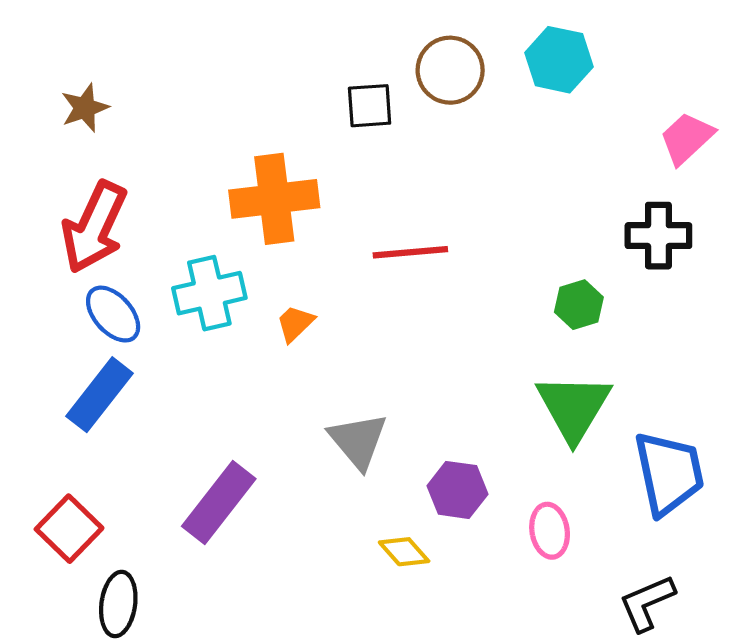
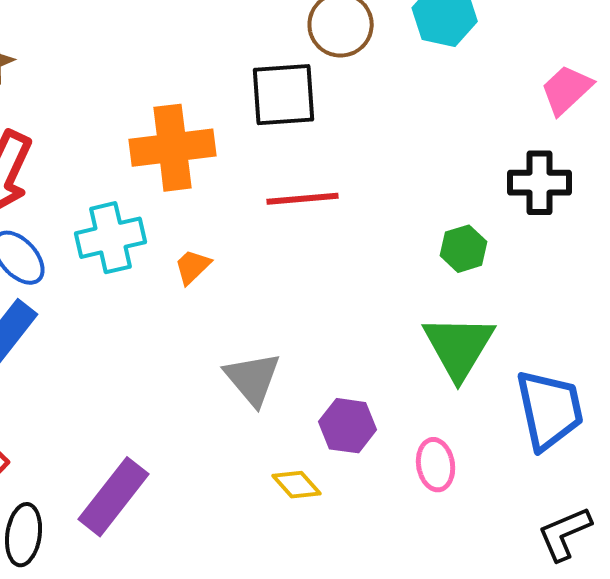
black square: (370, 106) -> (284, 95), moved, size x1.5
purple rectangle: (219, 502) -> (114, 497), moved
black L-shape: (647, 603) -> (565, 534), moved

